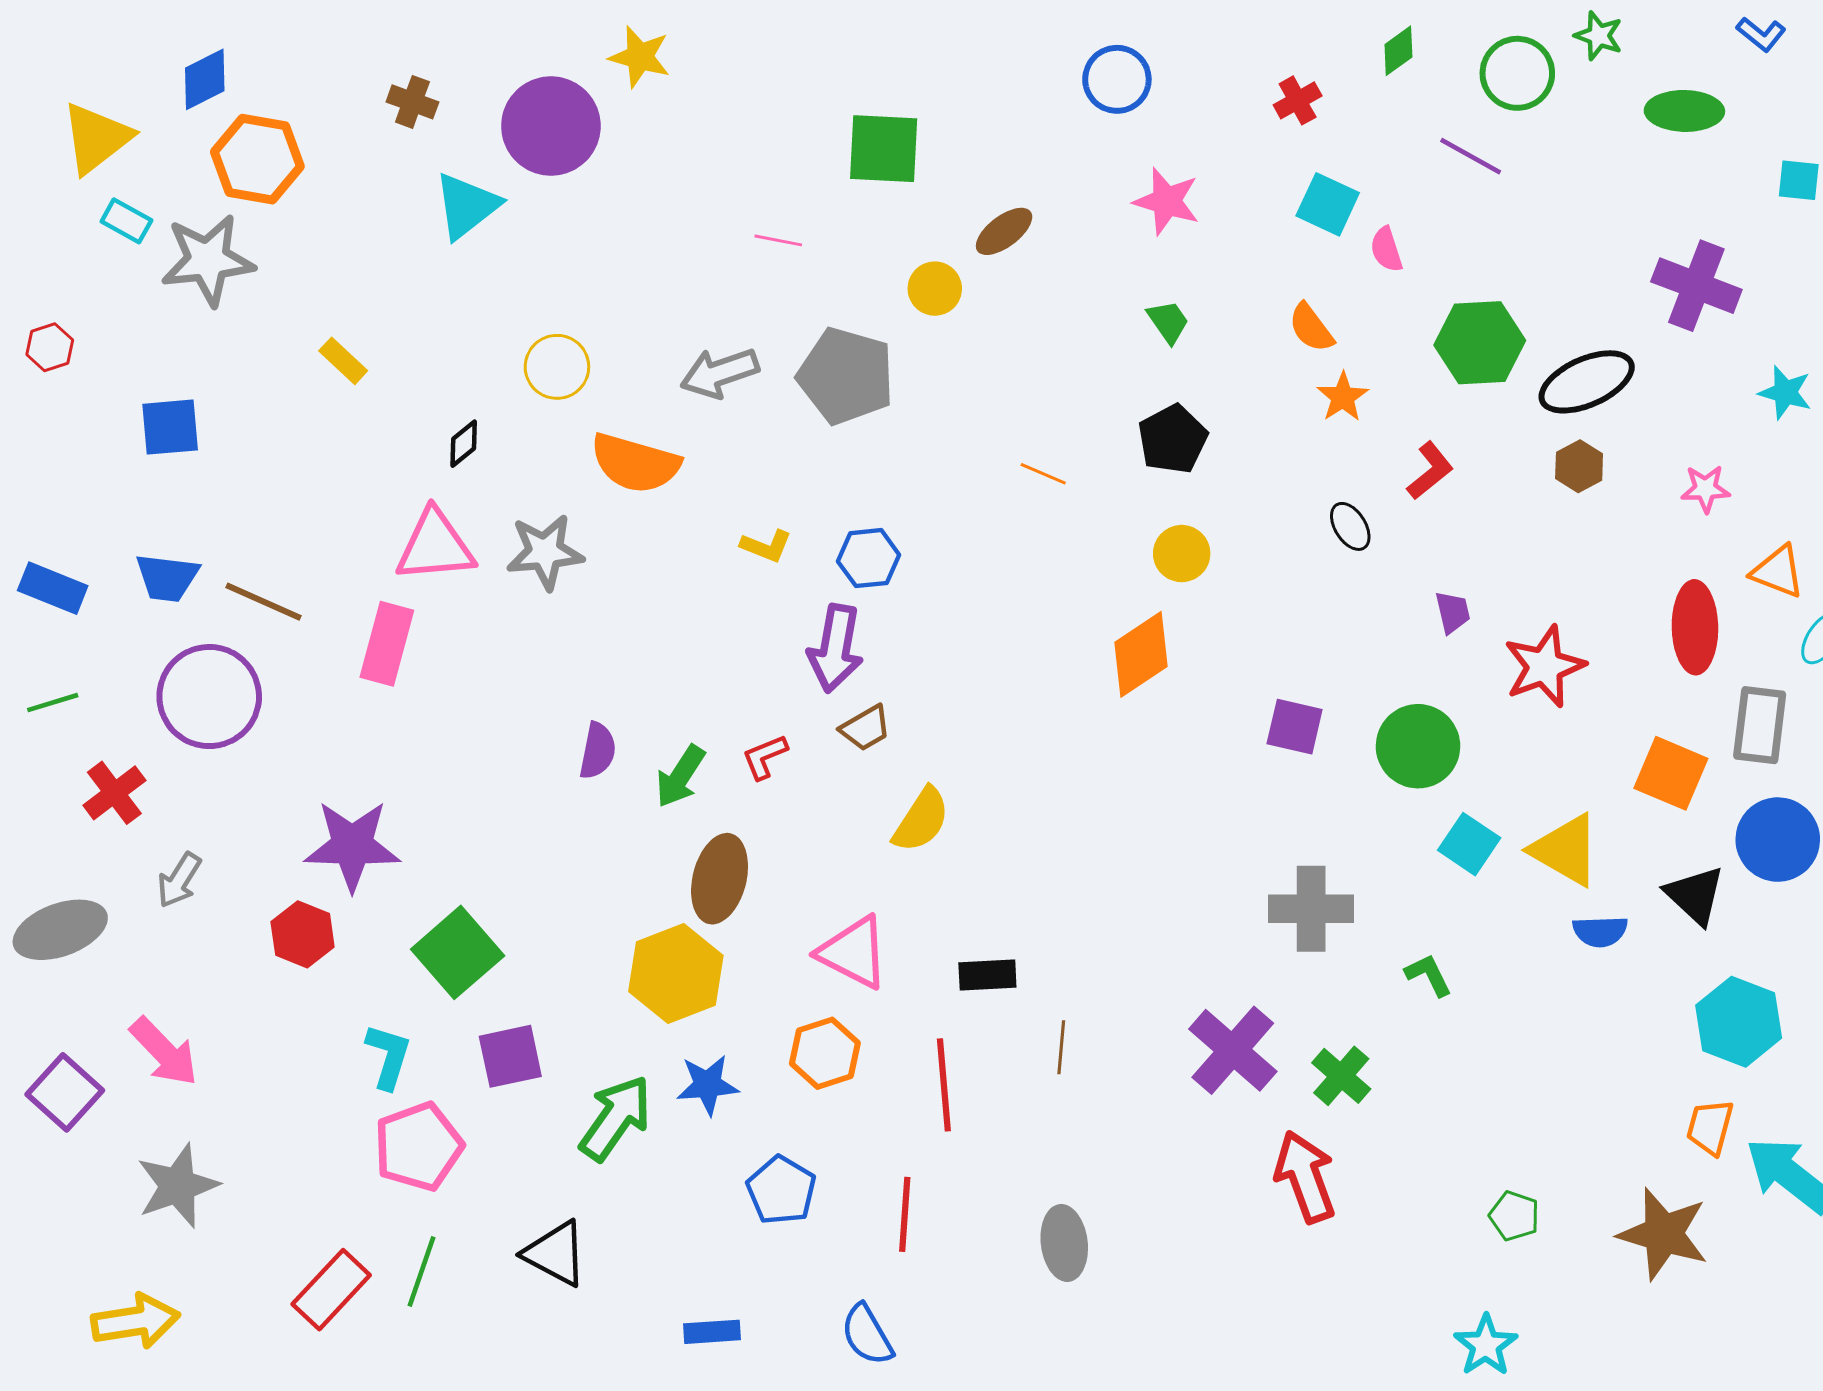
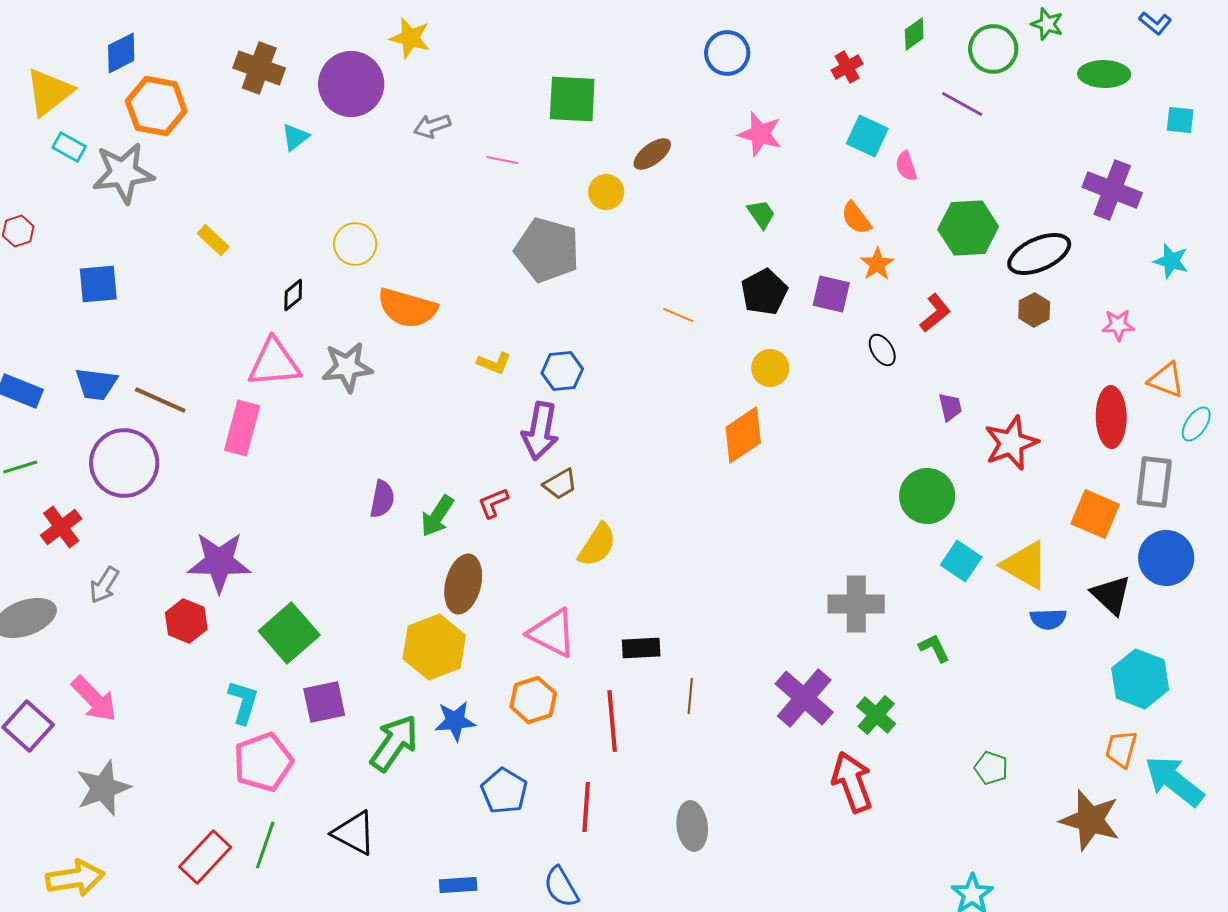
brown cross: (412, 102) -> (259, 68), size x1.5
cyan triangle: (467, 206) -> (295, 137), size x0.6
gray arrow: (720, 373) -> (432, 126), moved, size x0.7
purple square: (1295, 727) -> (831, 294), moved
green pentagon: (1514, 1216) -> (991, 768), moved

